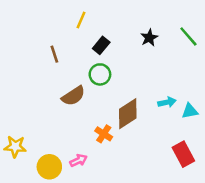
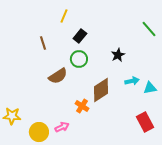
black star: (149, 38) -> (118, 55), moved

